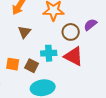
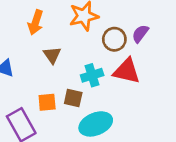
purple semicircle: (90, 25) -> (140, 34), moved

